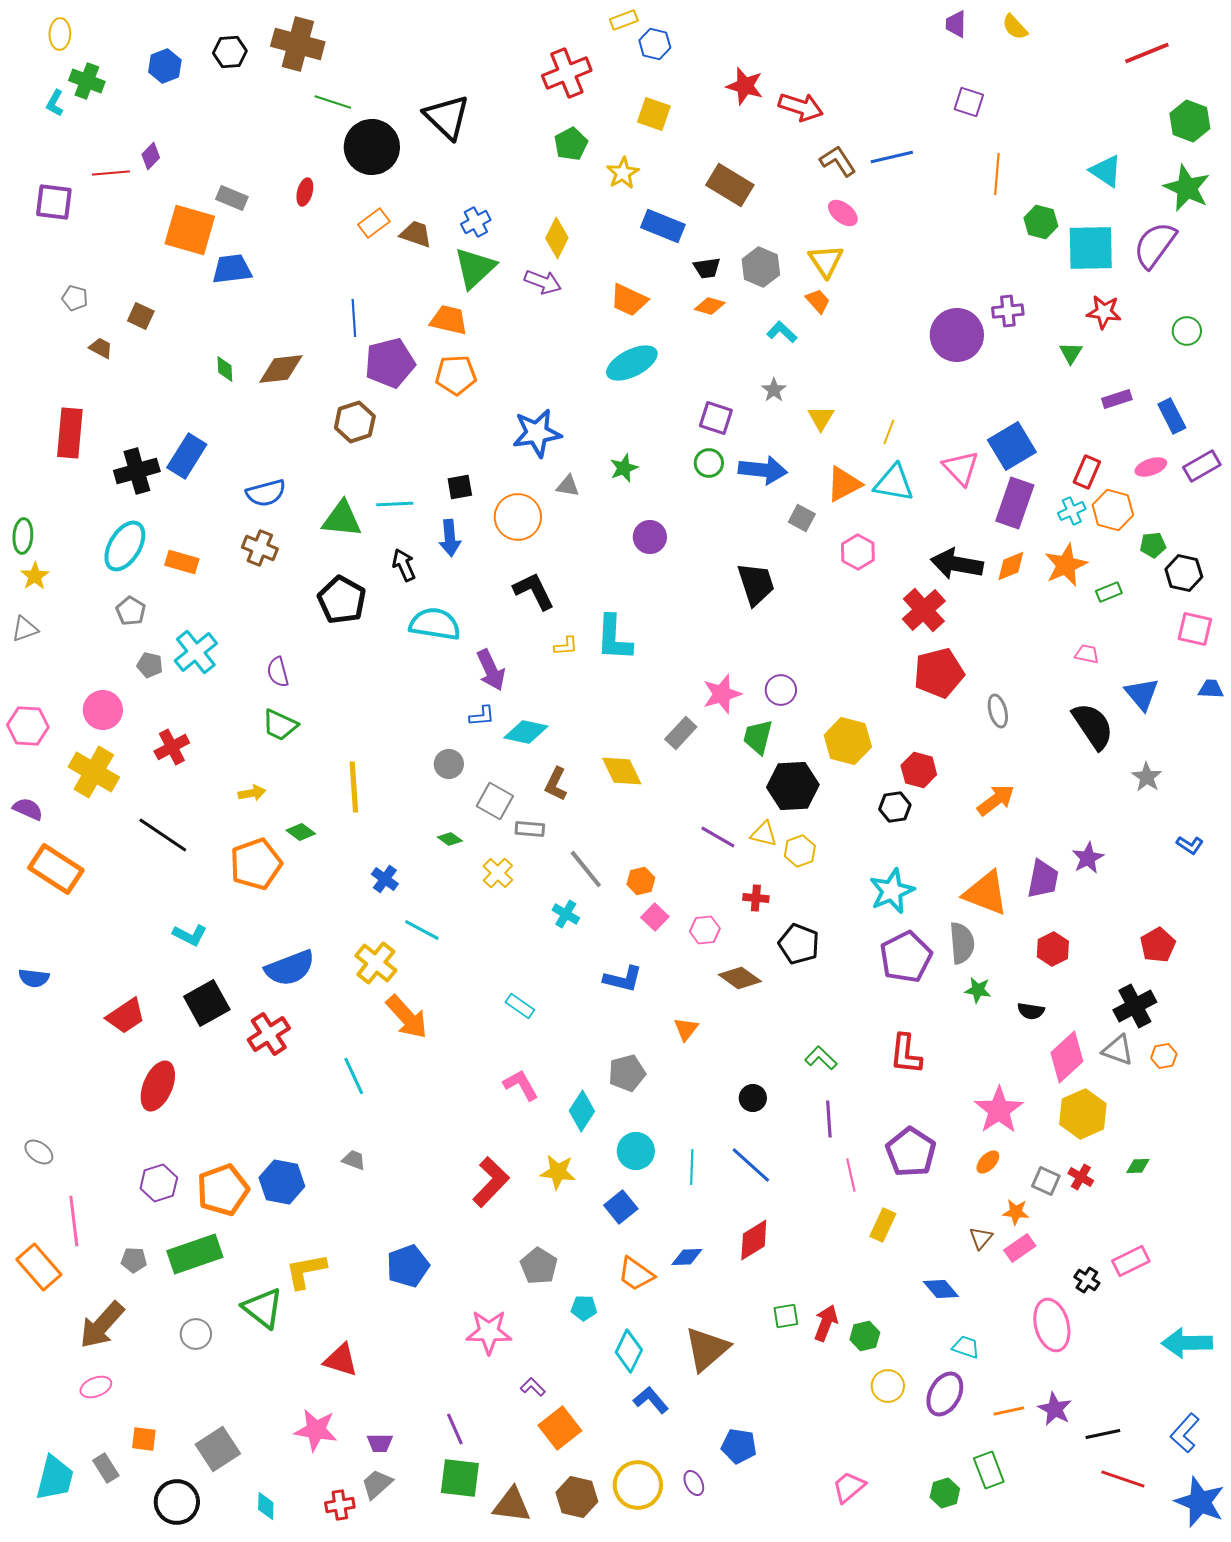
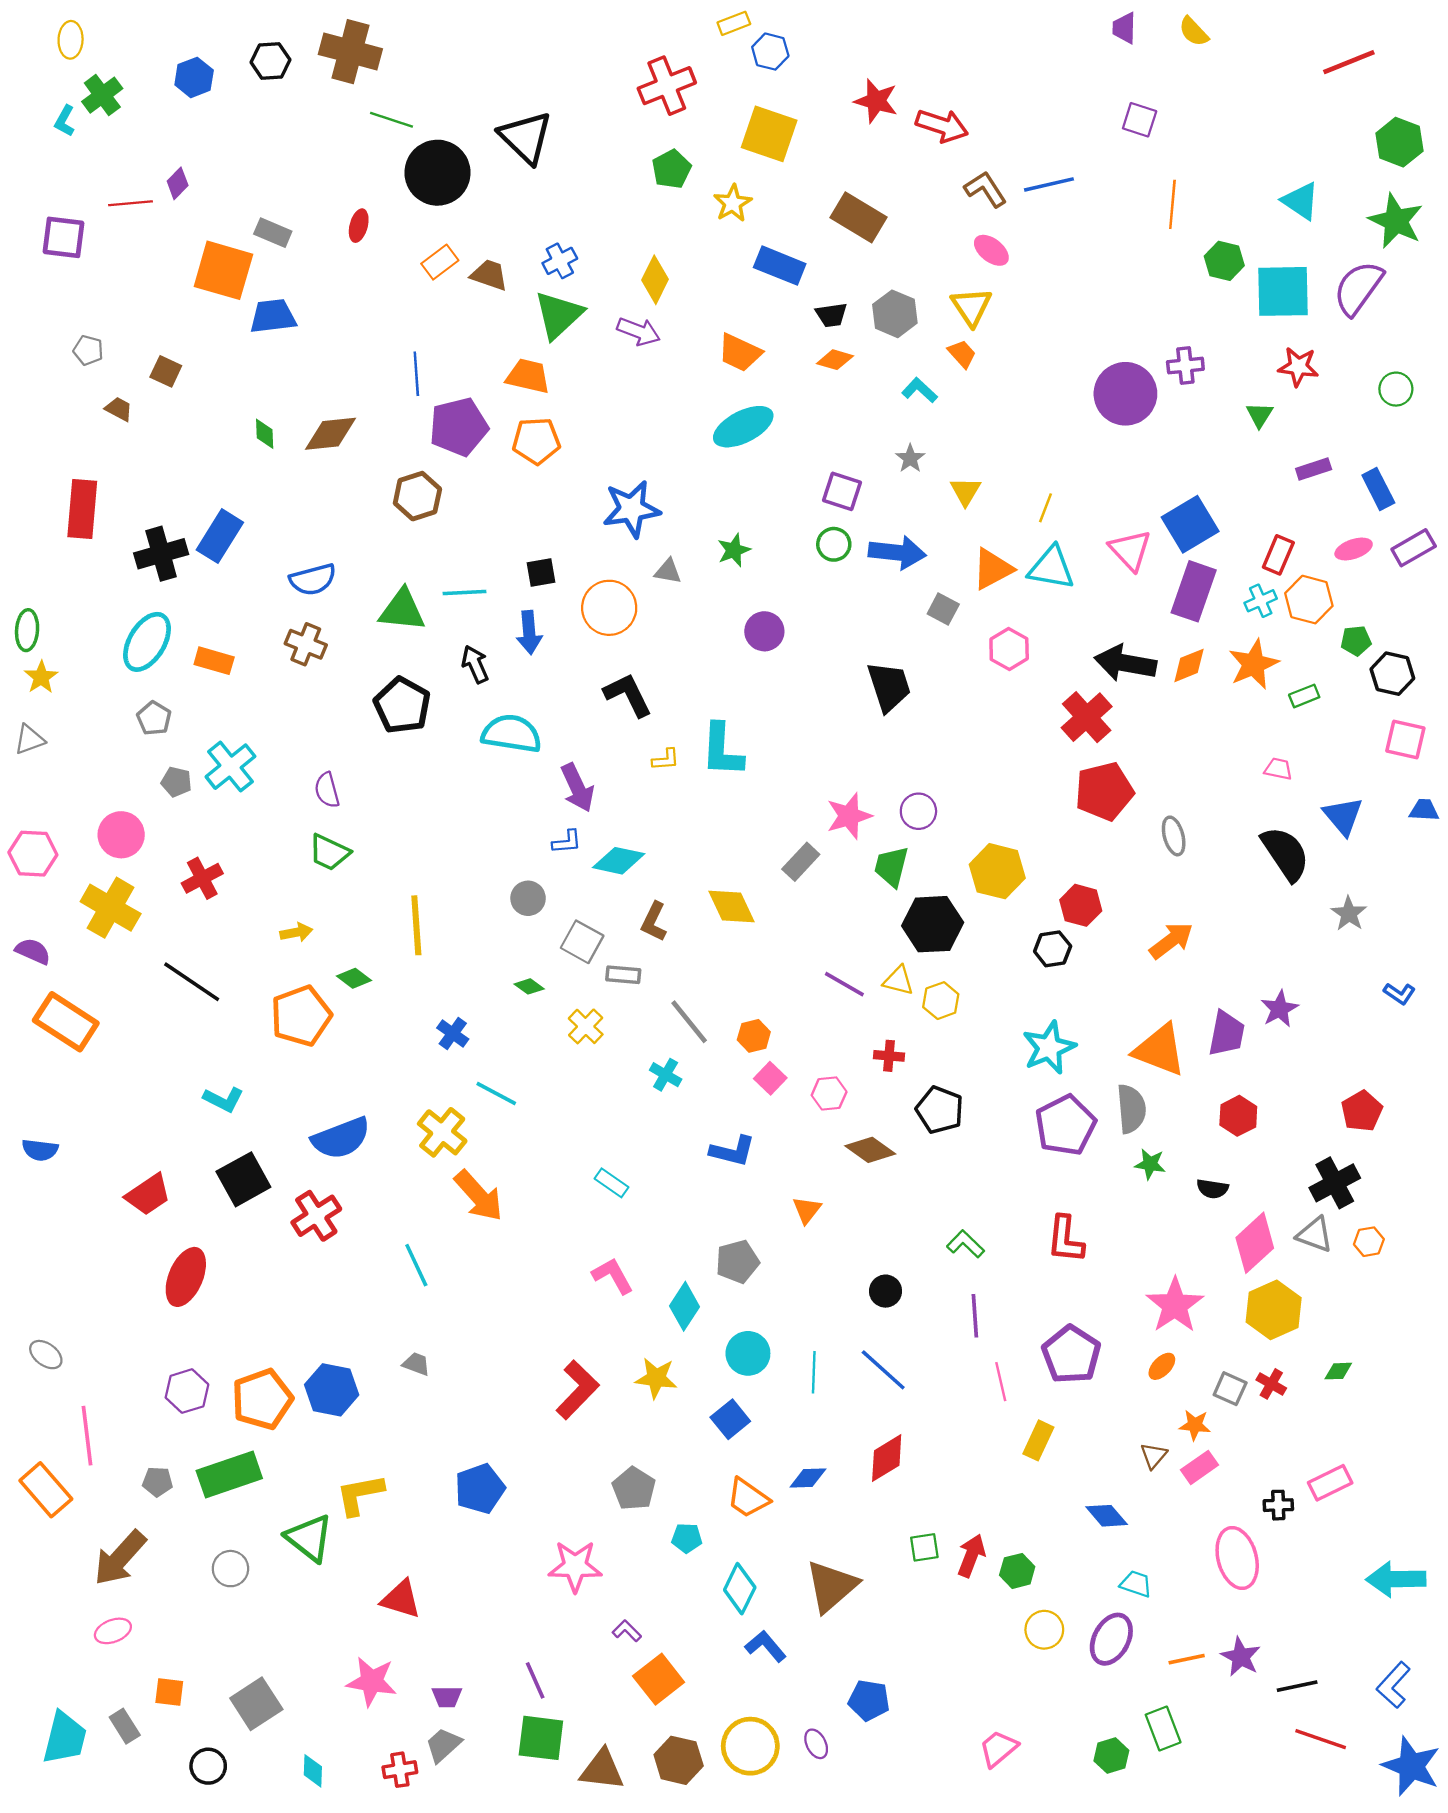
green cross: (87, 81) -> (102, 95), turned 32
yellow square: (654, 114) -> (769, 134), size x1.4
black cross: (1087, 1280) -> (1278, 1505), turned -35
black circle: (177, 1502) -> (208, 1766), size x0.7

